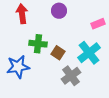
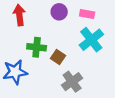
pink rectangle: (98, 24) -> (87, 14), moved, turned 32
cyan cross: (89, 53) -> (91, 40), moved

